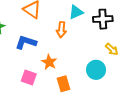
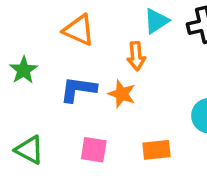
orange star: (49, 62) -> (122, 94), moved
orange rectangle: (64, 84) -> (156, 150), turned -70

